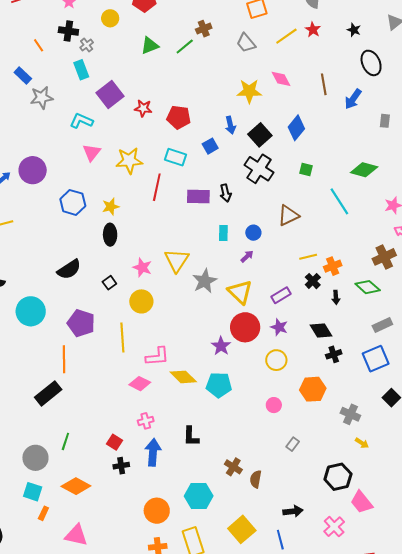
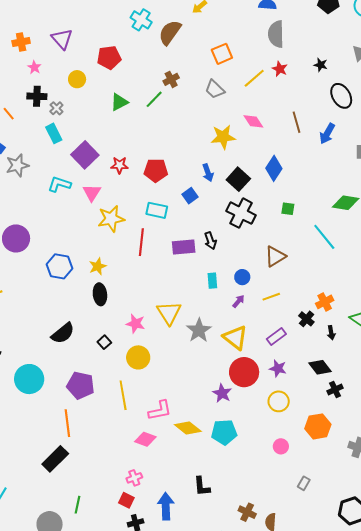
pink triangle: (92, 152) -> (92, 193), moved
yellow line: (308, 257) -> (271, 297), moved
pink cross: (146, 421) -> (134, 478), moved

